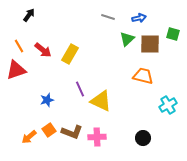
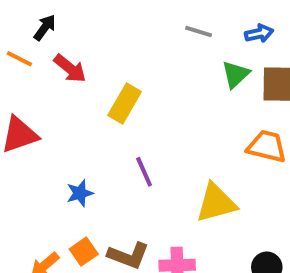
orange line: (19, 46) -> (19, 59), moved, turned -32
red arrow: (43, 50) -> (70, 69), moved
yellow triangle: (101, 101) -> (216, 203), moved, turned -40

